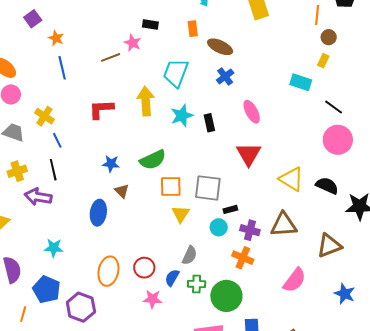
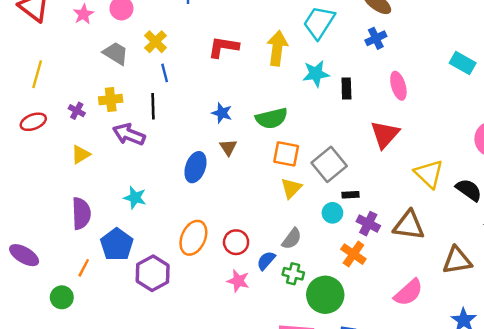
gray square: (208, 188) -> (329, 164), turned 32

